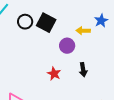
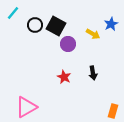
yellow arrow: (83, 31) -> (93, 34), turned -152
purple circle: (67, 46) -> (68, 44), moved

